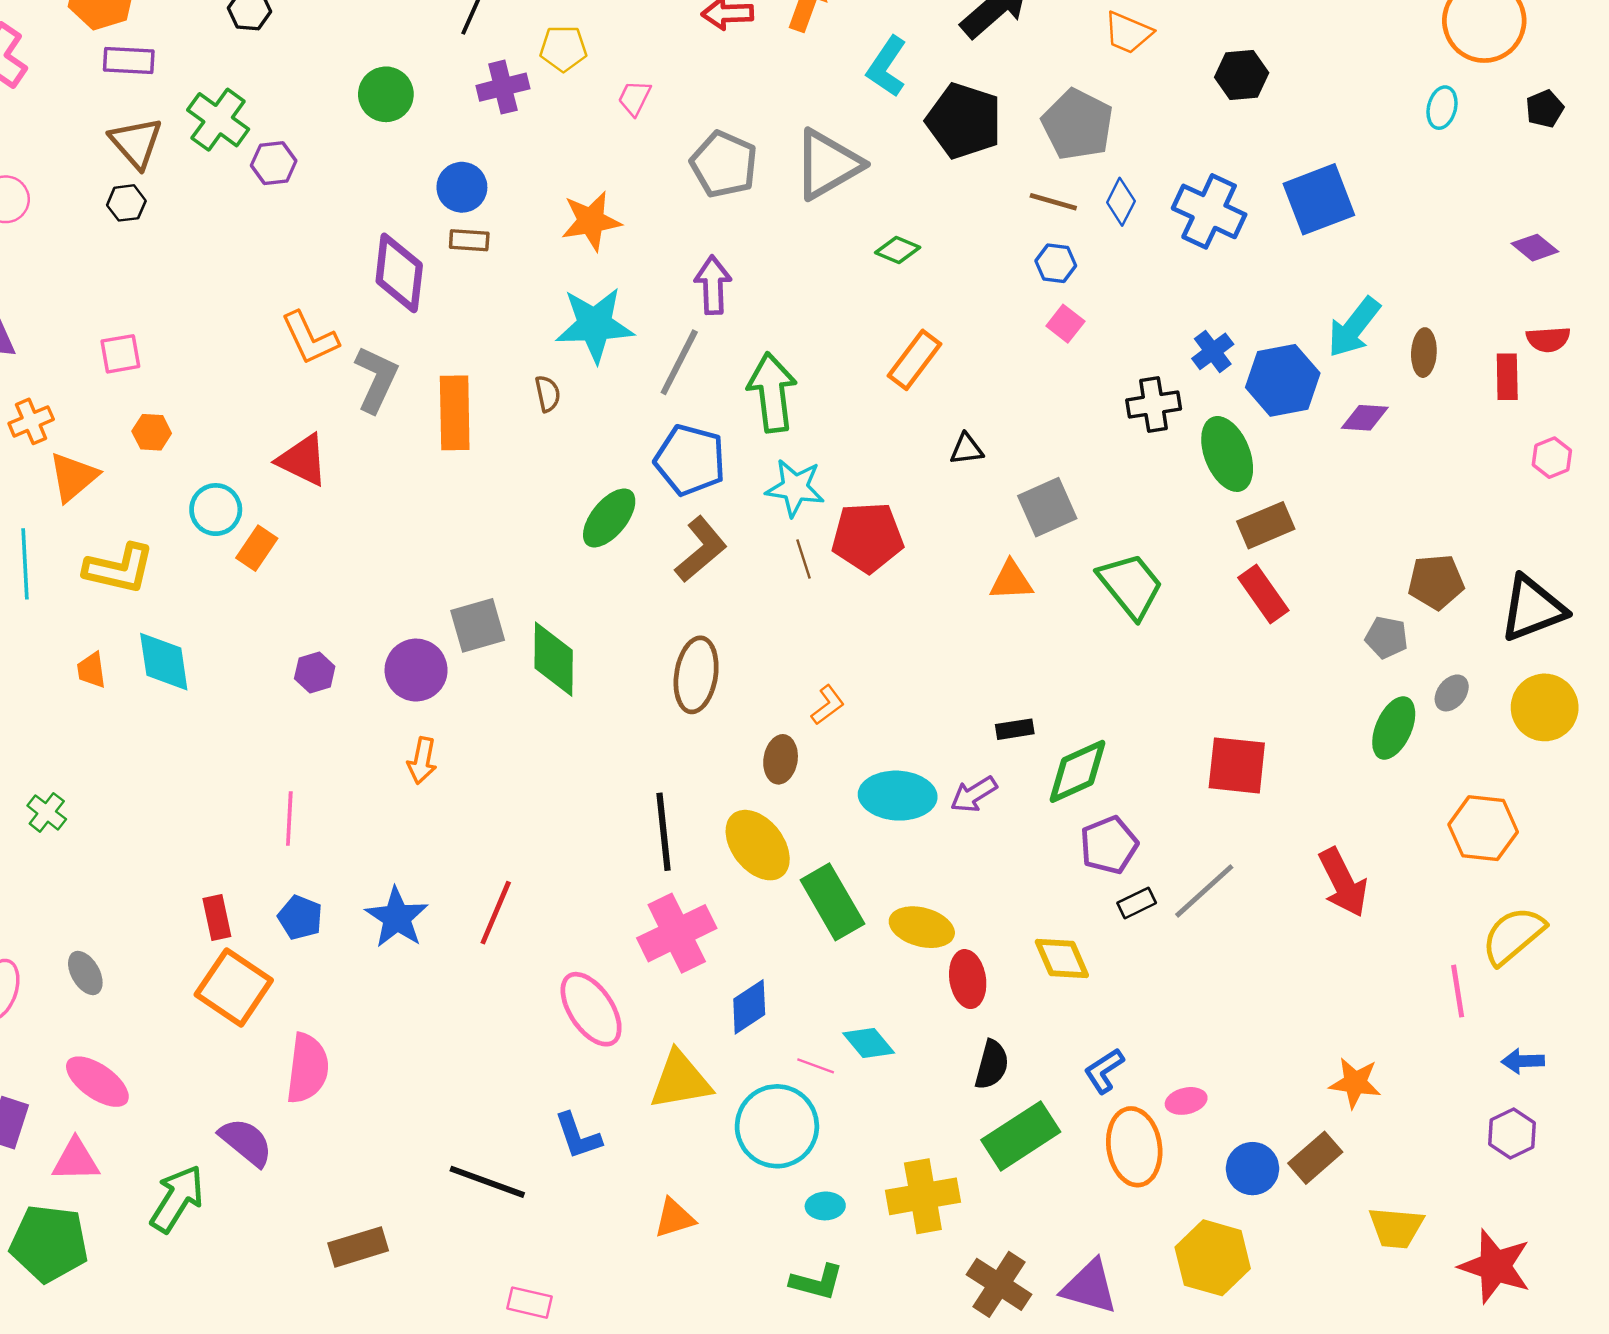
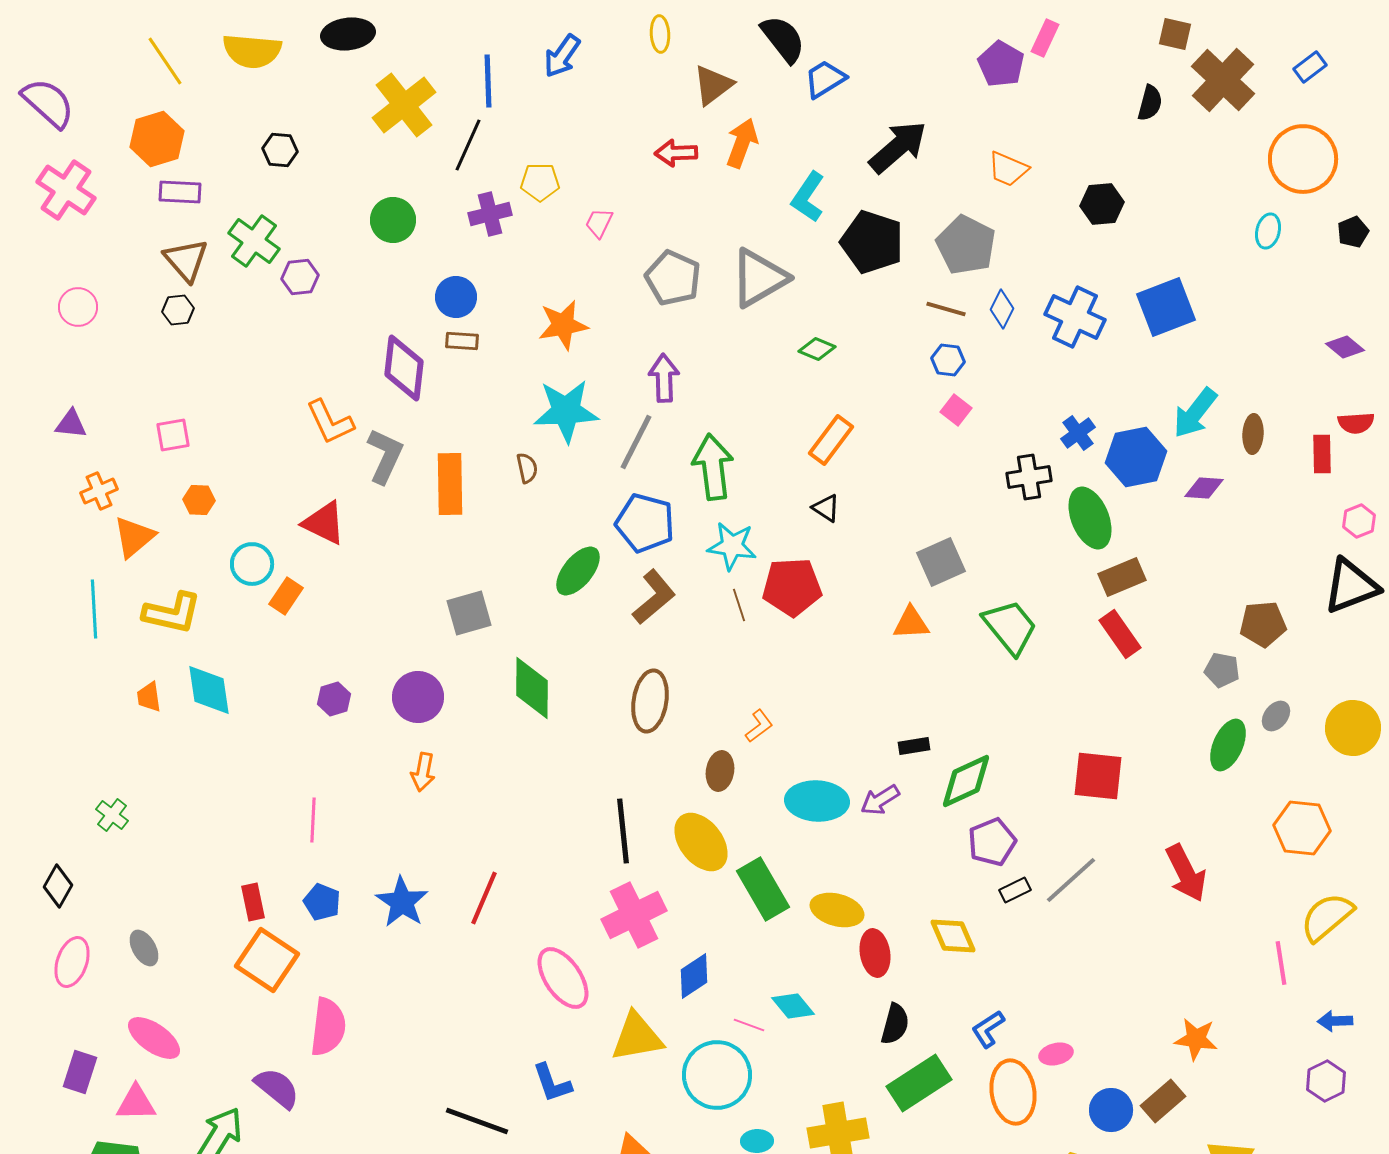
black triangle: (966, 449) -> (826, 508), moved, turned 40
black triangle: (1533, 608) -> (1351, 586), moved
gray square: (478, 625) -> (469, 613), moved

